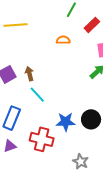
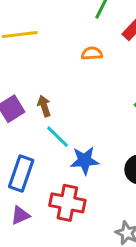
blue star: (66, 122) -> (85, 160), moved

